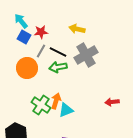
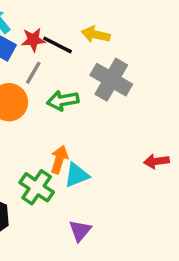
black line: (58, 52) -> (58, 45), moved
gray cross: (86, 55) -> (111, 80), turned -30
green cross: (41, 105) -> (37, 187), moved

